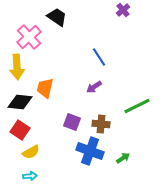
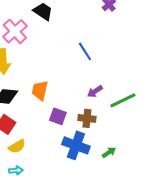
purple arrow: (94, 87) -> (95, 91), moved
orange trapezoid: (45, 88) -> (40, 90), moved

